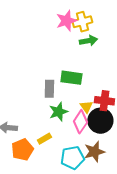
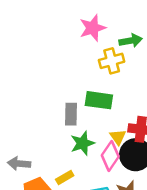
yellow cross: (82, 22) -> (112, 61), moved
green arrow: (88, 41) -> (131, 41), moved

